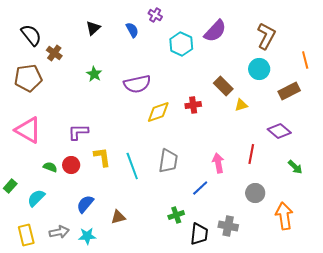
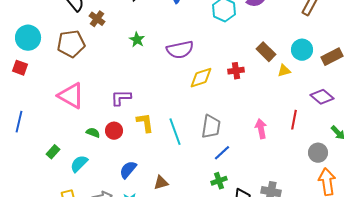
cyan circle: (259, 69) -> (302, 50), moved
blue line: (200, 188) -> (222, 153), moved
gray circle: (255, 193) -> (318, 153), moved

